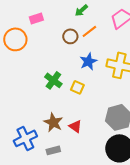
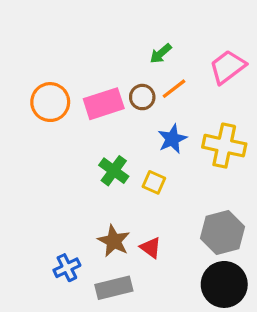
pink rectangle: (36, 18) -> (104, 104), moved, size x1.6
blue cross: (25, 138) -> (67, 268), size x0.7
gray rectangle: (53, 150) -> (114, 288), size x1.5

